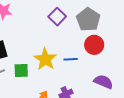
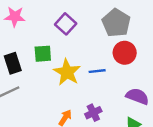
purple square: (57, 17) -> (66, 24), moved
green square: (21, 70) -> (43, 54), moved

